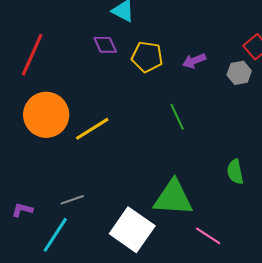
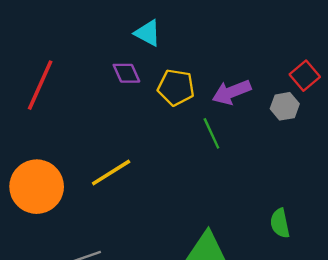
purple arrow: (194, 61) -> (232, 92), size x1.4
orange circle: (46, 115) -> (37, 187), moved
green line: (177, 117) -> (211, 133), moved

